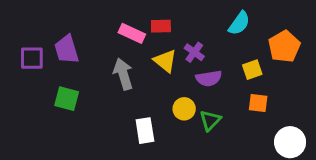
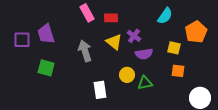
pink rectangle: (132, 33) -> (87, 13), moved, turned 36
yellow square: (252, 70) -> (174, 48), turned 32
green triangle: (210, 120) -> (145, 83), turned 35

